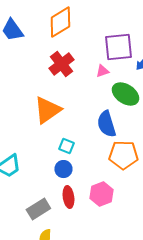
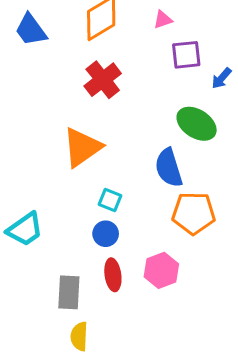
purple square: (118, 47) -> (186, 55), size x0.7
pink triangle: (102, 71) -> (163, 20), moved
gray rectangle: (38, 209) -> (69, 292), turned -55

